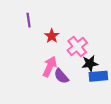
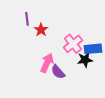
red star: (52, 36) -> (41, 30), moved
blue rectangle: (98, 76) -> (93, 49), moved

